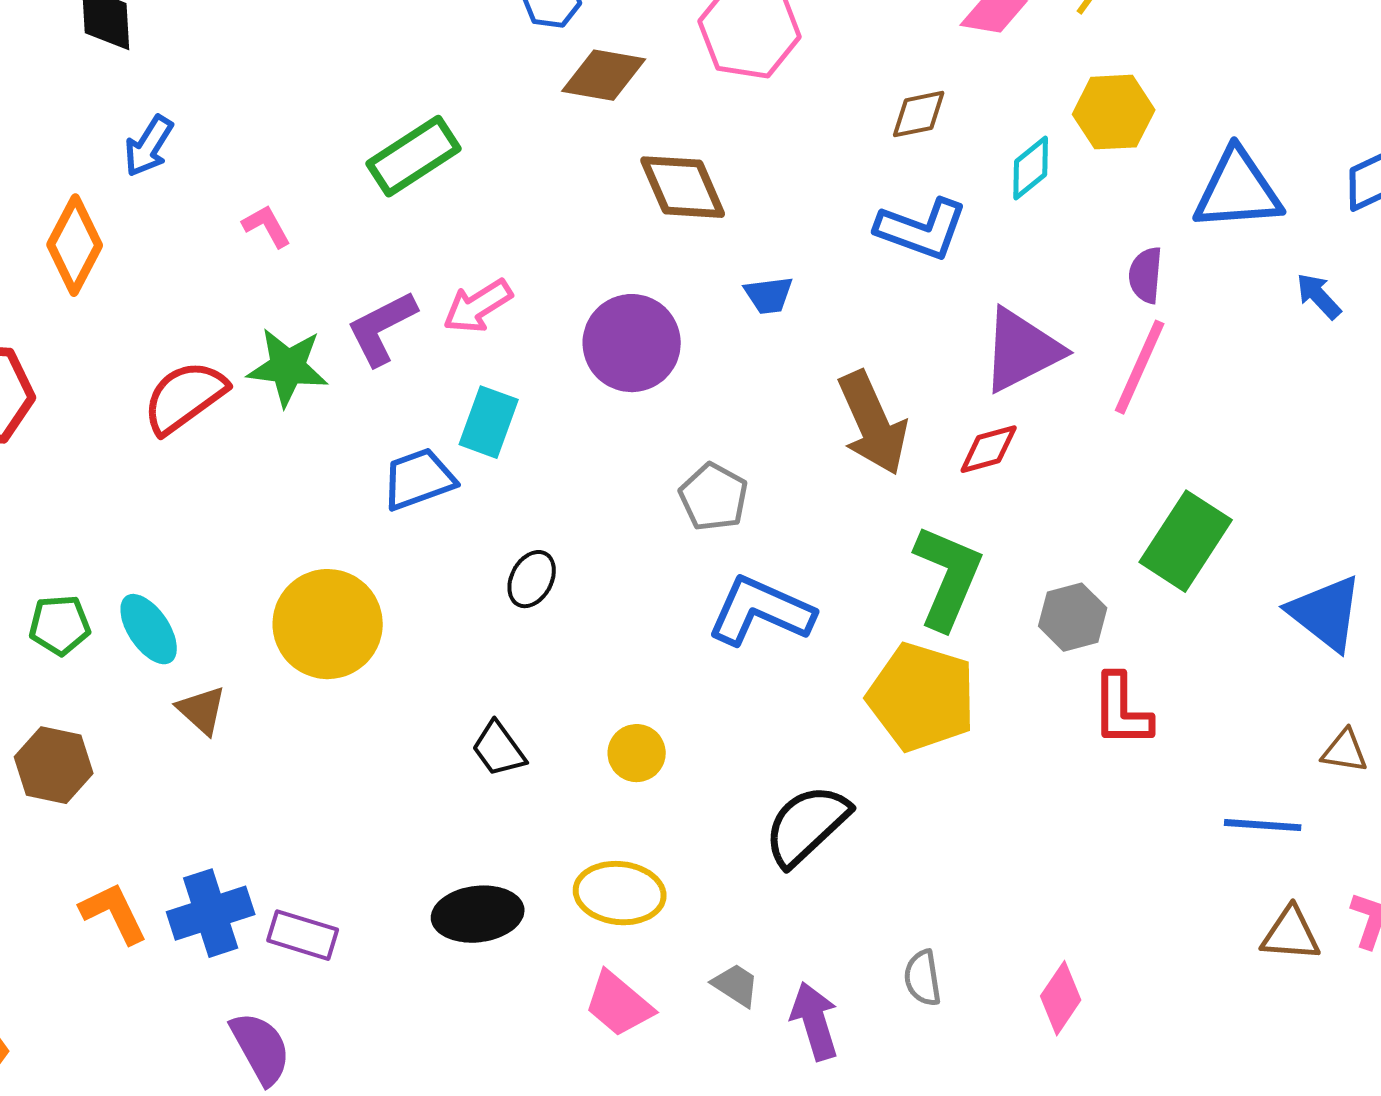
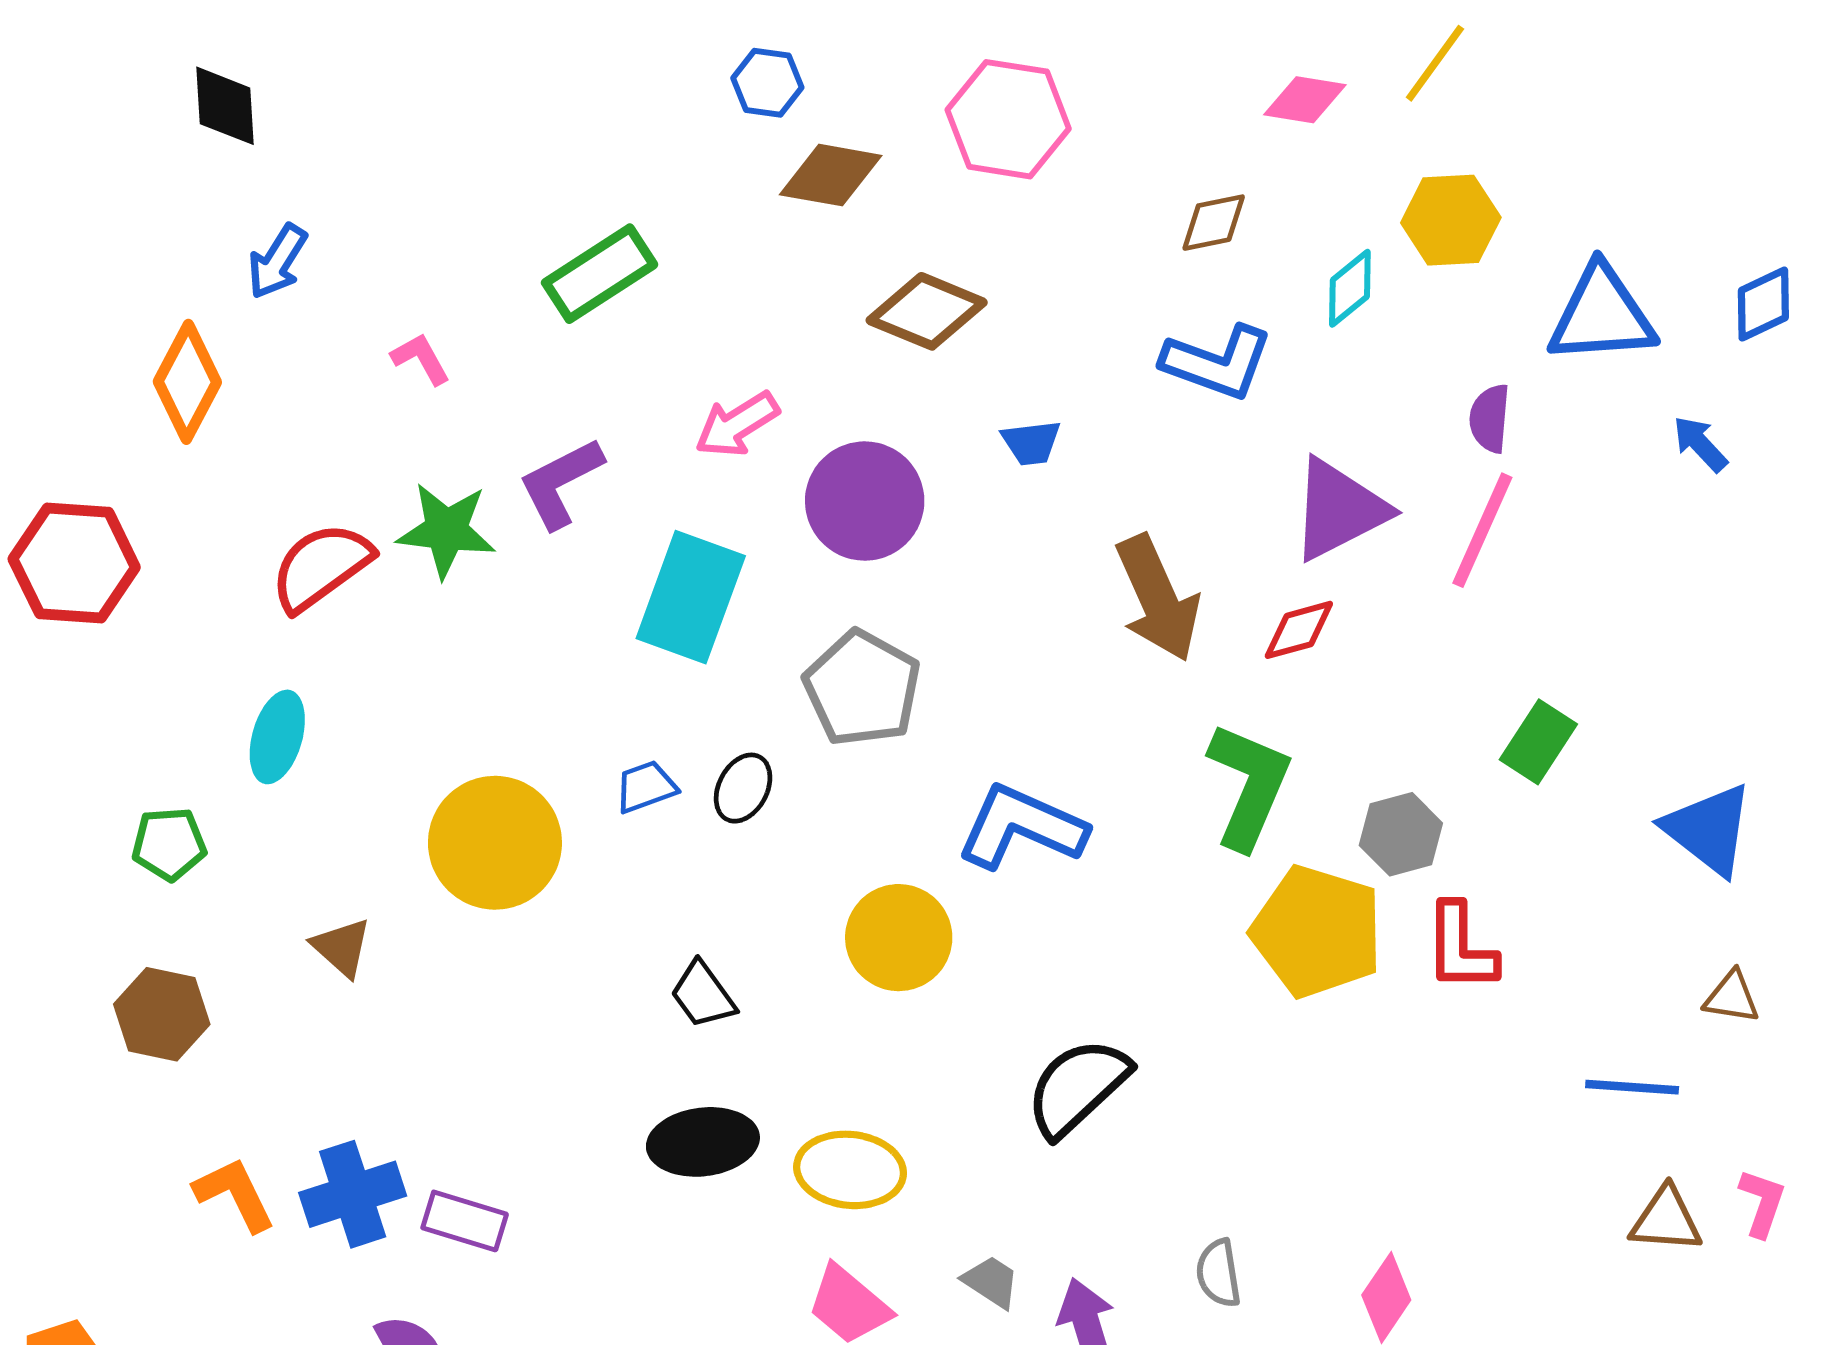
brown diamond: (683, 187) -> (927, 311), turned -44
pink arrow: (478, 306) -> (737, 424), moved
cyan rectangle: (489, 422) -> (691, 597), size x1.5
blue trapezoid: (419, 479) -> (646, 787), moved, size x0.7
gray pentagon: (714, 497) -> (862, 688), moved, size x1.4
green rectangle: (1186, 541) -> (1538, 742), size x0.7
cyan ellipse: (149, 629) -> (277, 737), moved, turned 50
yellow pentagon: (922, 697) -> (1317, 932), moved
yellow circle: (637, 753) -> (899, 938), moved, size x1.5
black ellipse: (478, 914) -> (703, 1142), moved

